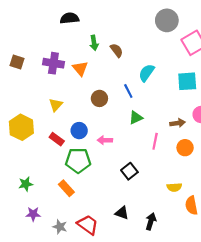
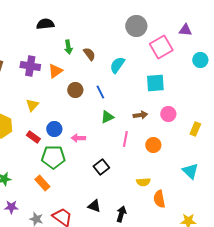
orange triangle: (80, 69) -> (55, 71), turned 35
cyan semicircle: (147, 73) -> (117, 65), moved
brown circle: (99, 98) -> (75, 90), moved
brown arrow: (178, 123) -> (140, 115), moved

